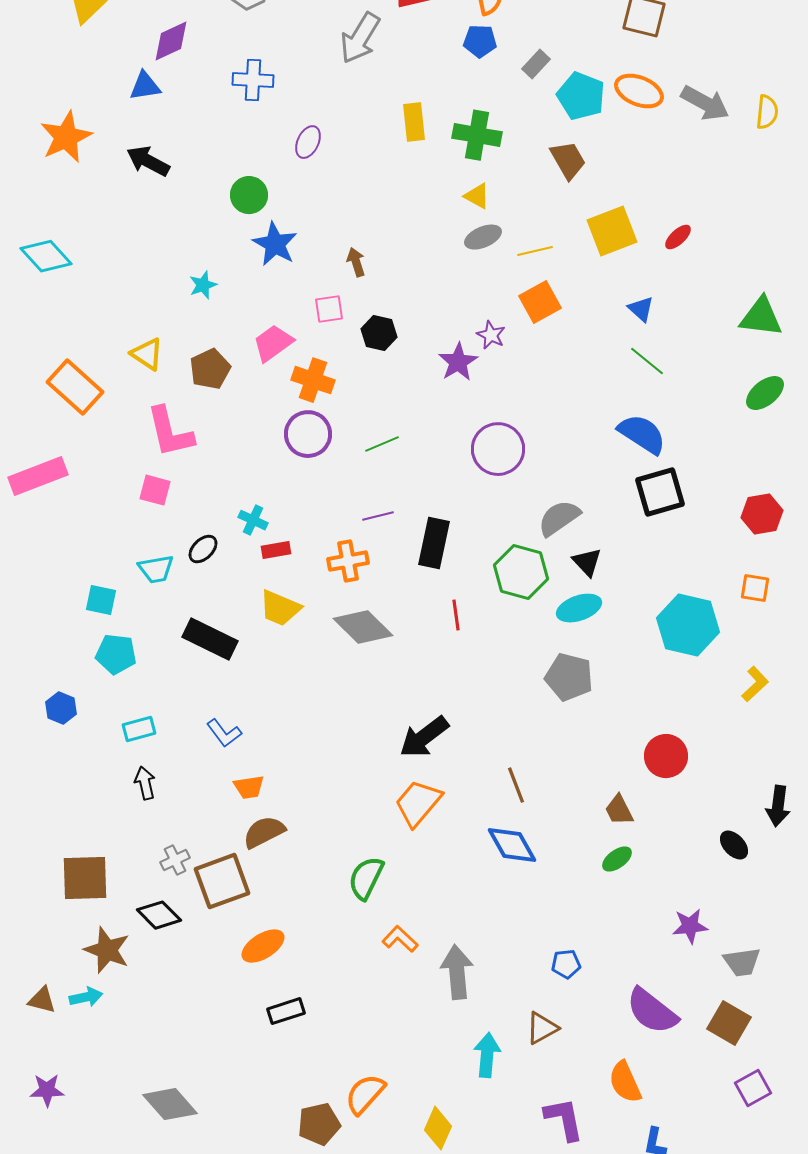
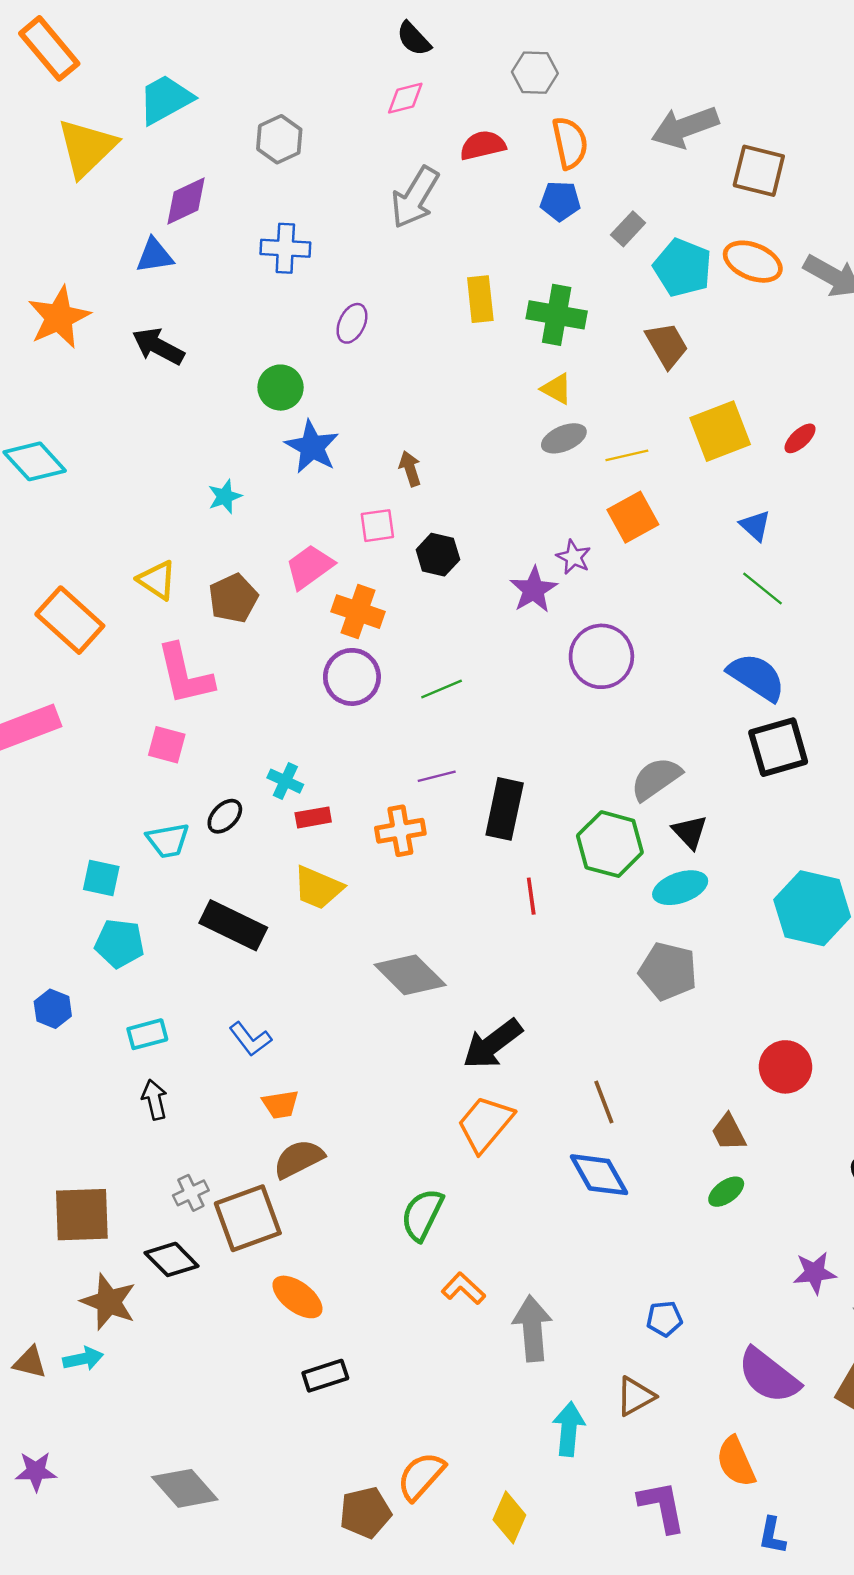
purple circle: (498, 449) -> (601, 656), moved
gray diamond: (363, 627) -> (410, 975), moved
orange ellipse: (263, 946) -> (297, 1297), turned 69

